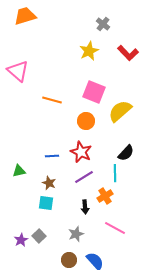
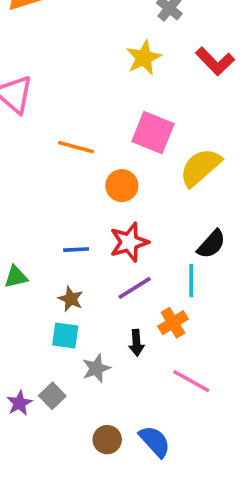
orange circle: (86, 121) -> (122, 186), moved
red star: (81, 152) -> (129, 242), turned 30
gray star: (76, 234) -> (96, 368), moved

